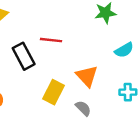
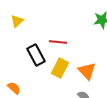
yellow rectangle: (53, 92) -> (60, 68), moved

